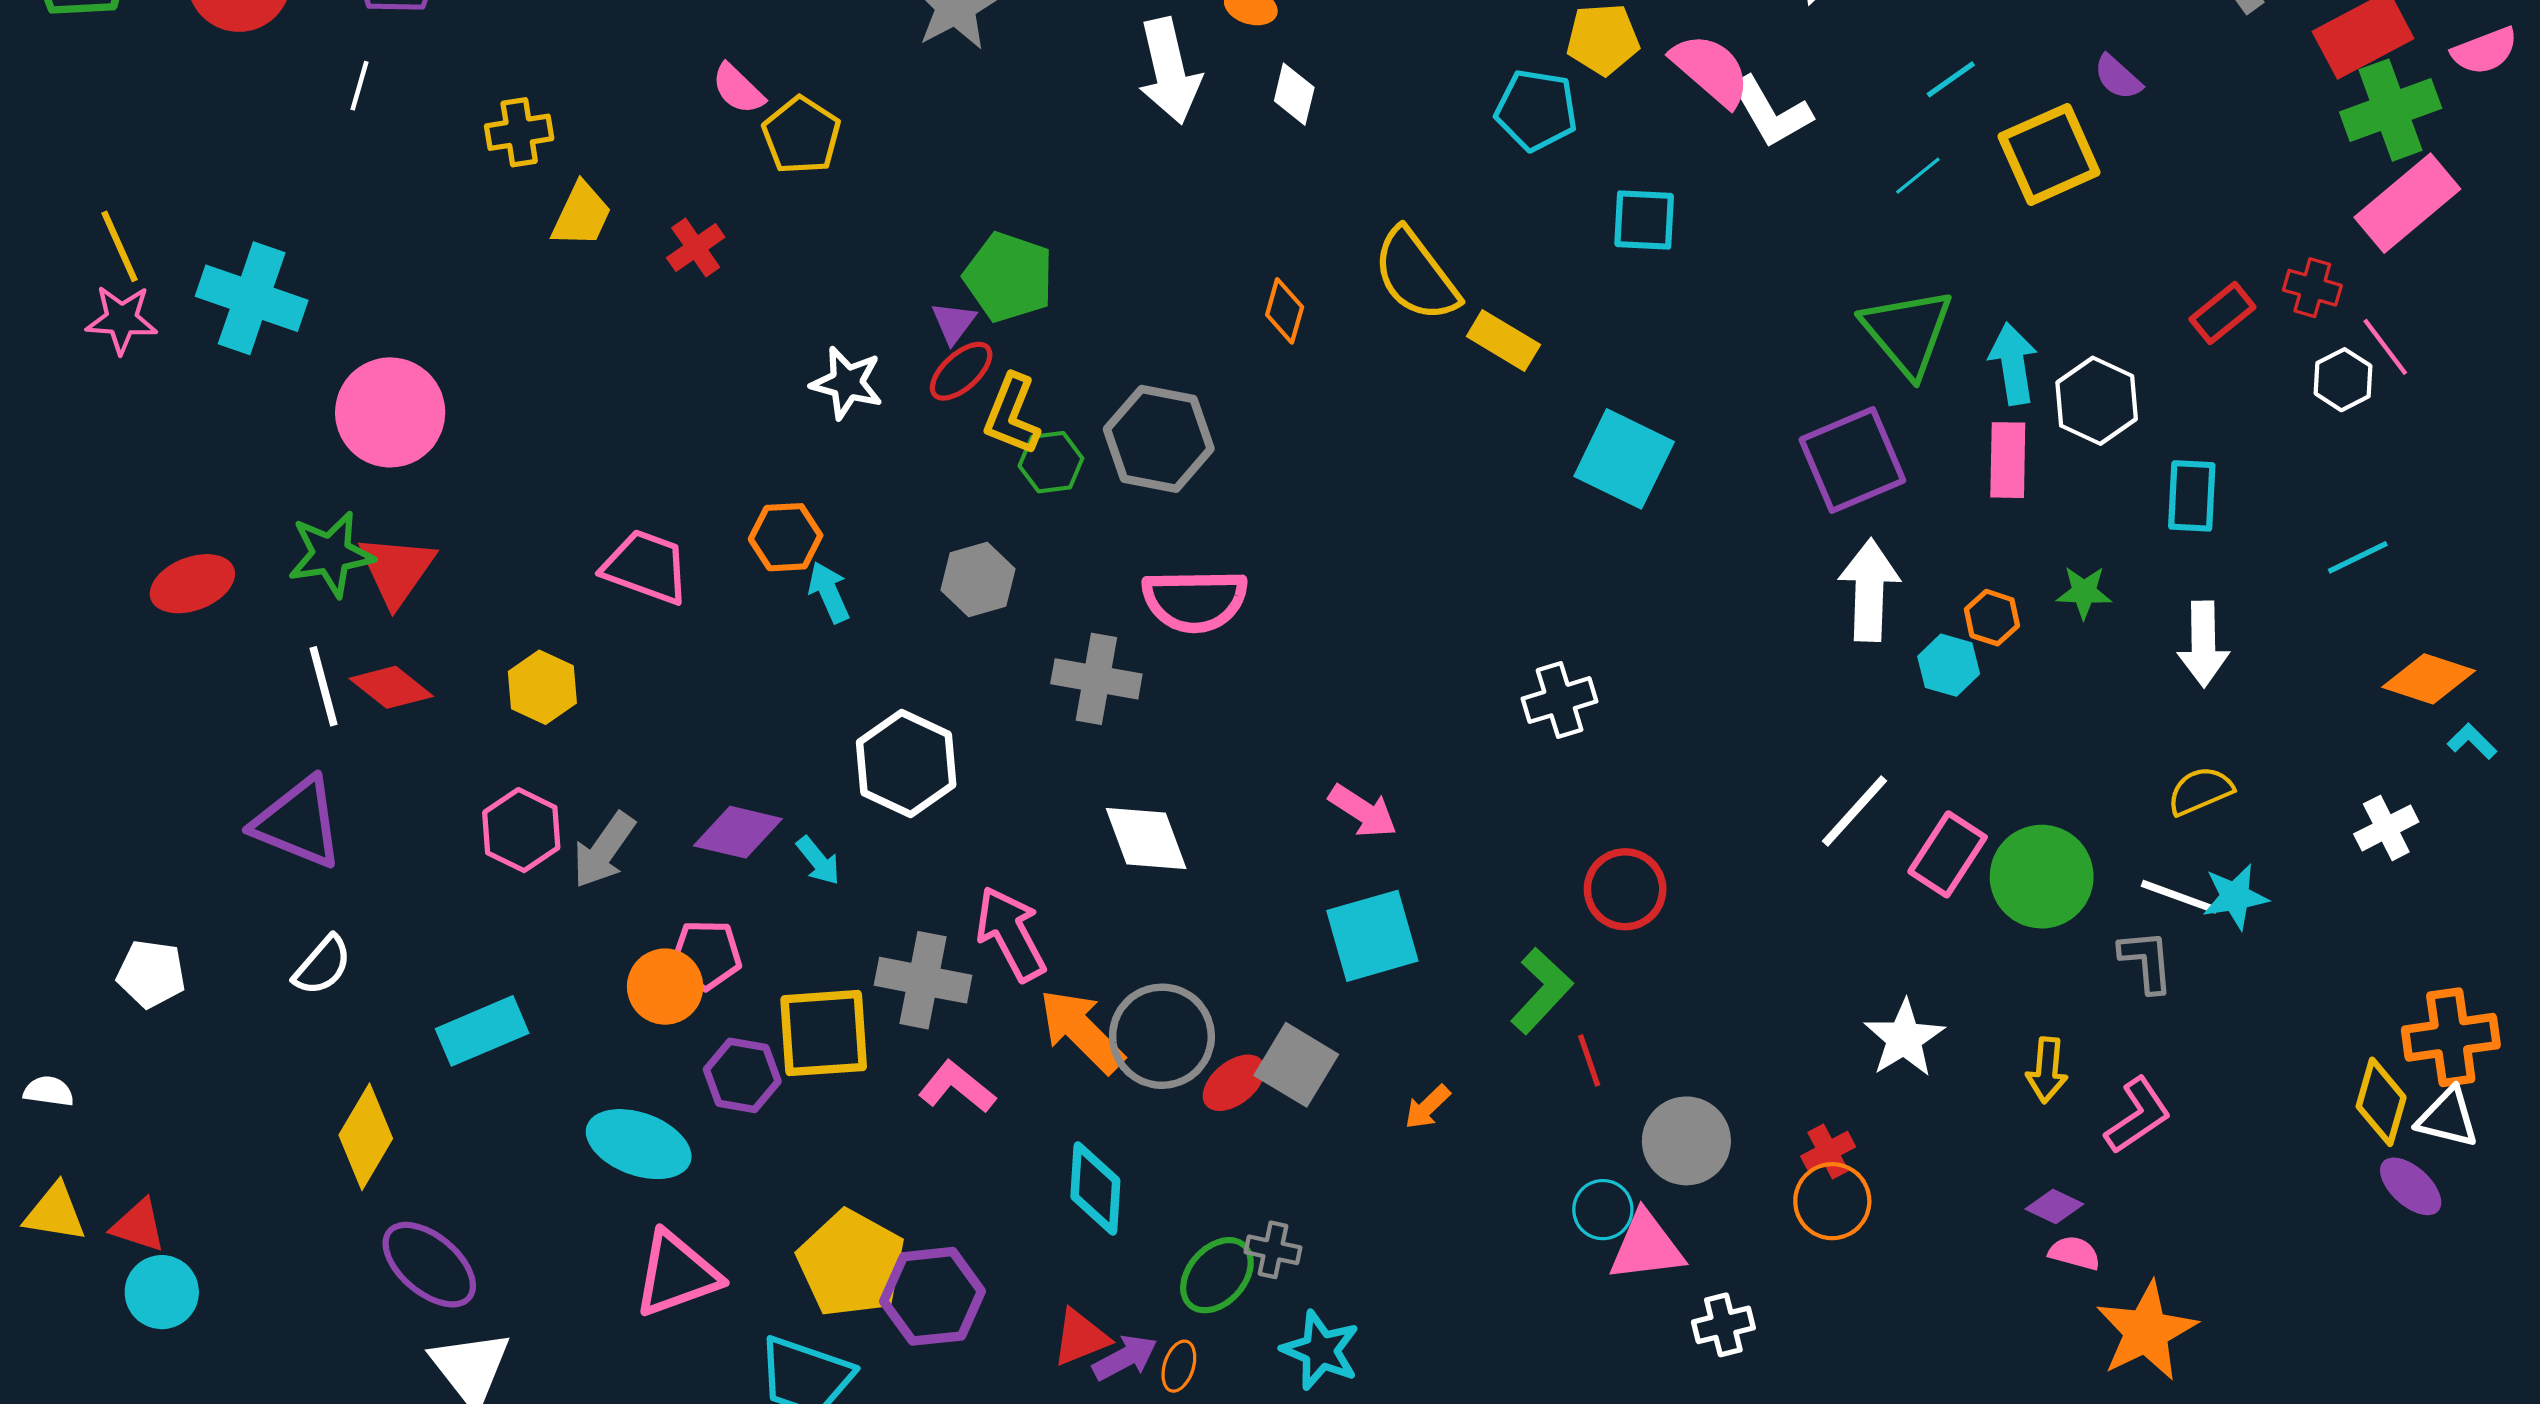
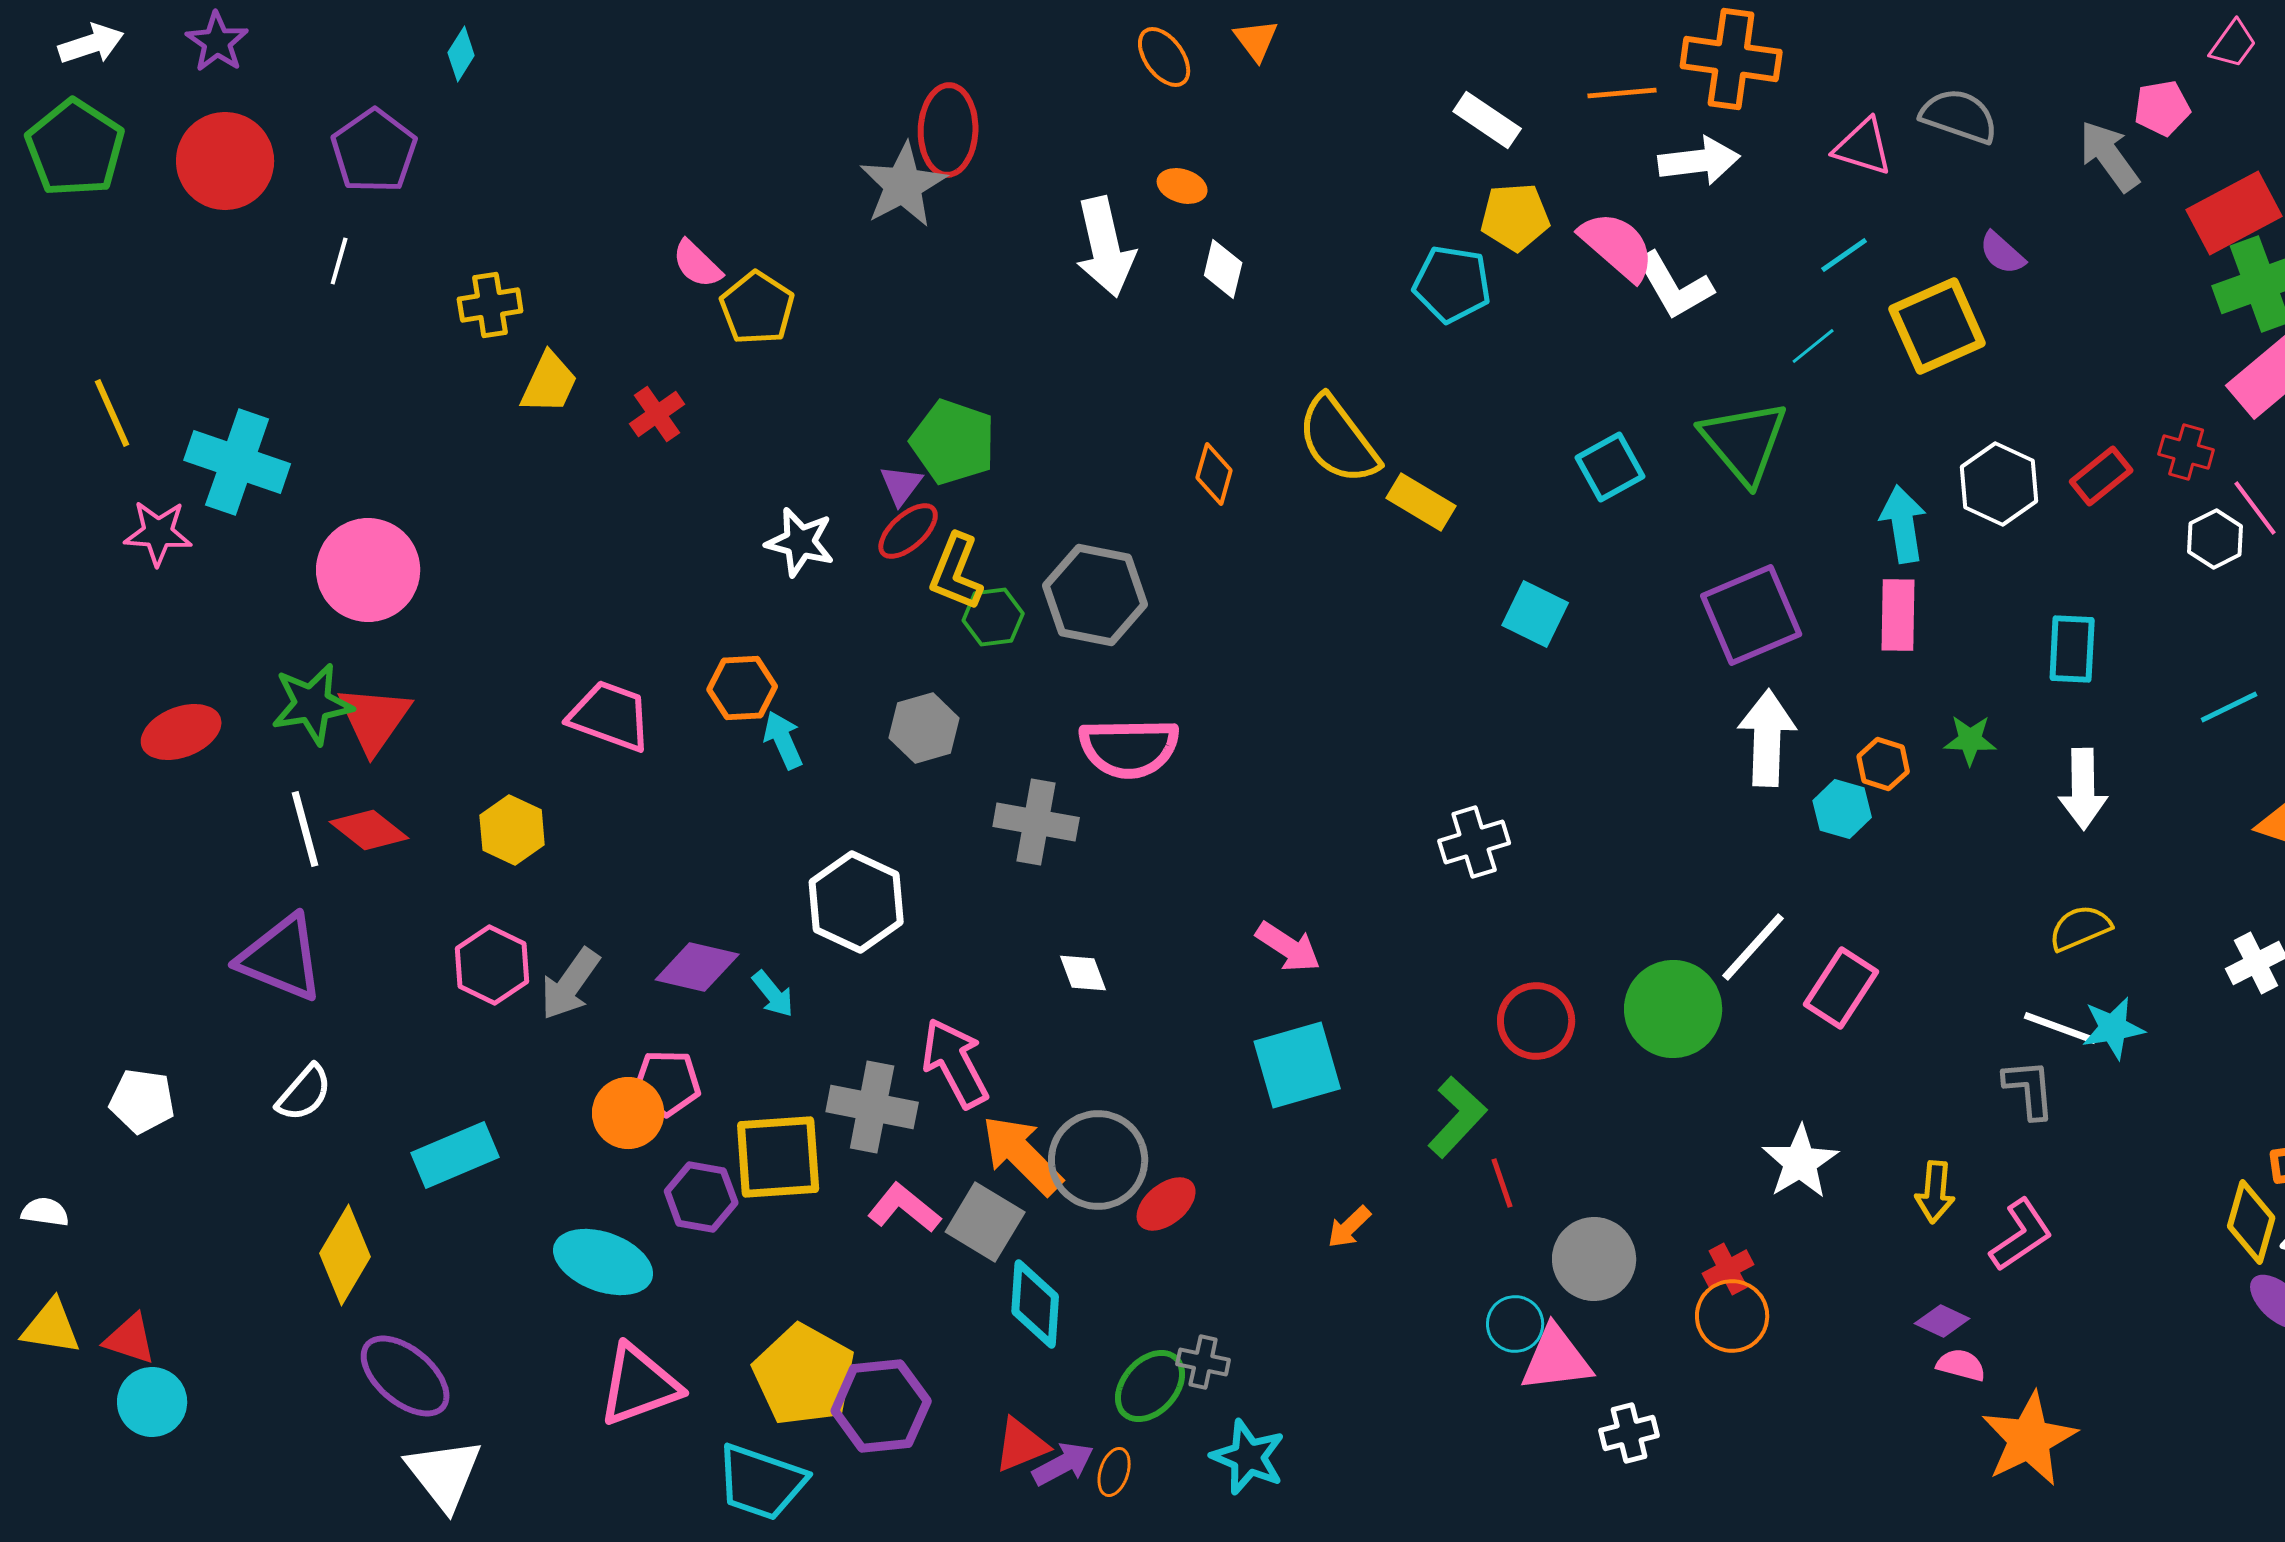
cyan square: (1644, 220) -> (1610, 467), moved, turned -32
pink star: (122, 319) -> (158, 533), moved
green triangle: (1907, 332) -> (1744, 442), moved
white hexagon: (2097, 401) -> (1999, 484), moved
cyan square: (1624, 459) -> (1535, 614), size x0.7
white diamond: (1146, 839) -> (1083, 973), size x0.6
green circle: (2042, 877) -> (1673, 1009), moved
gray square: (1296, 1065) -> (985, 1222), moved

